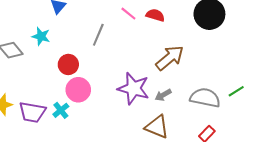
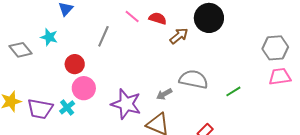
brown arrow: (170, 58) -> (179, 36), moved, size x0.7
purple star: (133, 88) -> (126, 104), moved
gray semicircle: (205, 98) -> (194, 79), moved

